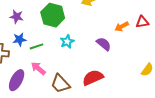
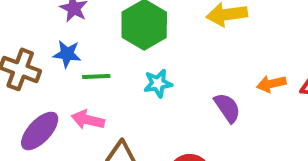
pink arrow: (38, 68) -> (88, 120), turned -42

